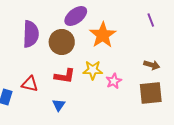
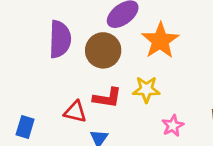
pink star: (114, 81) -> (173, 126), moved
red triangle: (30, 84) -> (75, 112), moved

